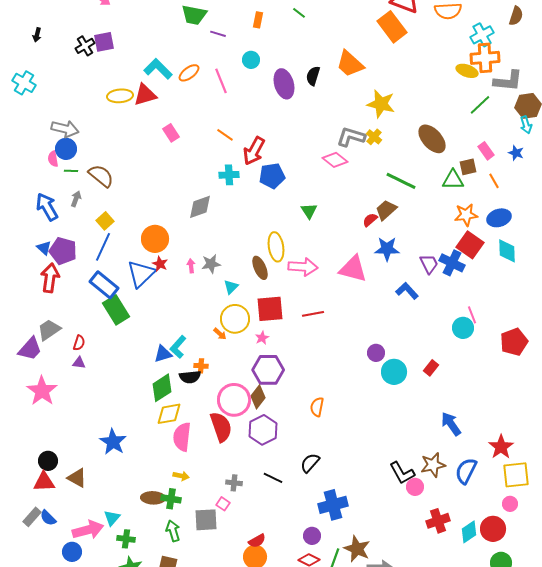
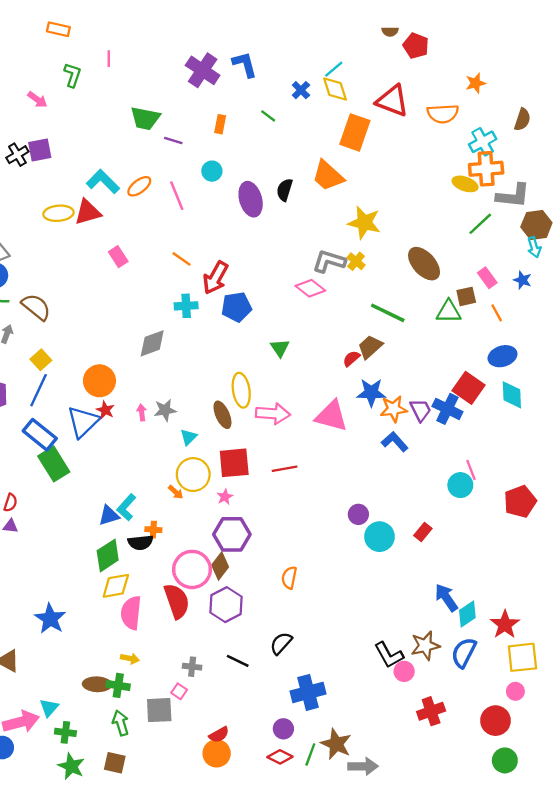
orange rectangle: (392, 27) -> (355, 132), moved, turned 56
orange star: (466, 215) -> (394, 409), moved
cyan diamond: (469, 532) -> (467, 614), moved

